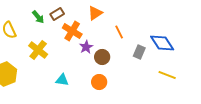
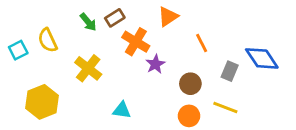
brown circle: (102, 57) -> (190, 84), moved
yellow line: (167, 75) -> (225, 107), moved
orange circle: (99, 82) -> (189, 116), moved

